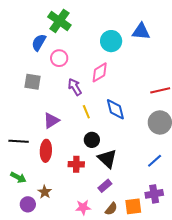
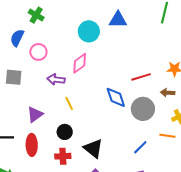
green cross: (59, 21) -> (36, 15), size x0.7
purple arrow: (75, 87) -> (56, 80), turned -48
blue diamond: (115, 109) -> (116, 97), moved
black circle: (92, 140) -> (65, 132), moved

